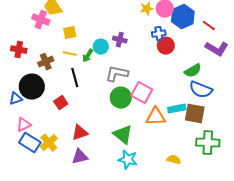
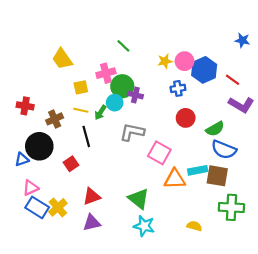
pink cross: (41, 20) -> (106, 73), moved, turned -36
red circle: (166, 46) -> (186, 118), moved
green circle: (121, 98) -> (122, 86), moved

